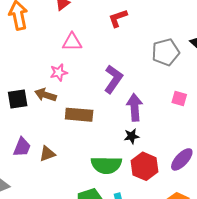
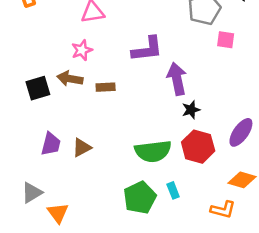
purple L-shape: (113, 79) -> (147, 49), turned 56
pink square: (179, 98) -> (226, 40), moved
brown rectangle: (79, 115) -> (106, 87), moved, size x0.6
black star: (132, 136) -> (191, 110), moved

